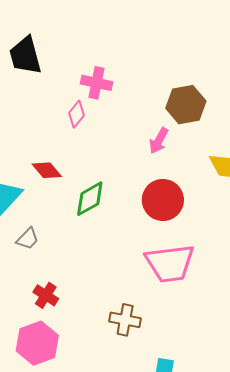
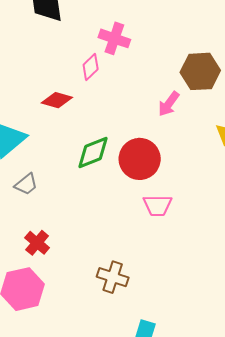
red diamond: (47, 170) -> (57, 100), moved, turned -40
red circle: (163, 200) -> (140, 159), moved
pink trapezoid: (170, 263) -> (158, 205), moved, size x0.6

